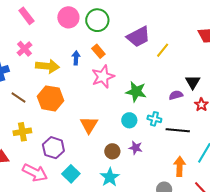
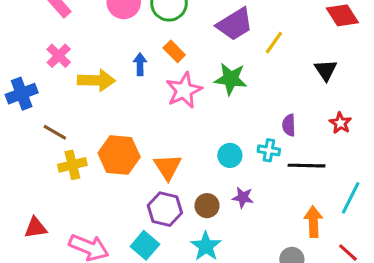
black triangle: (193, 82) -> (326, 70), moved
green star: (136, 92) -> (231, 79), moved
purple semicircle: (176, 95) -> (289, 125), moved, turned -72
orange hexagon: (50, 98) -> (119, 155), moved
yellow cross: (22, 132) -> (72, 165), moved
purple hexagon: (53, 148) -> (165, 209), moved

